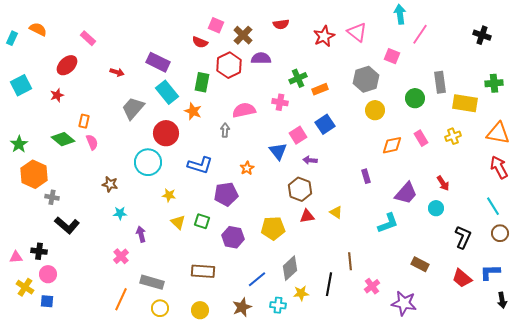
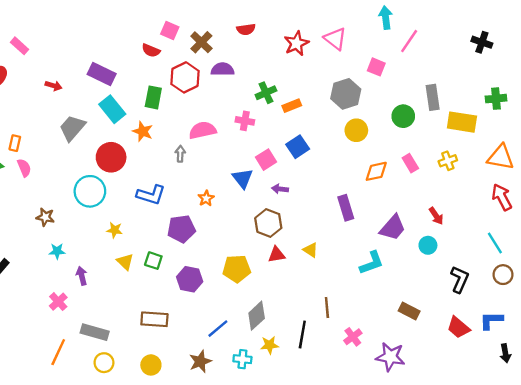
purple rectangle: (366, 176) -> (346, 208), size x1.5

